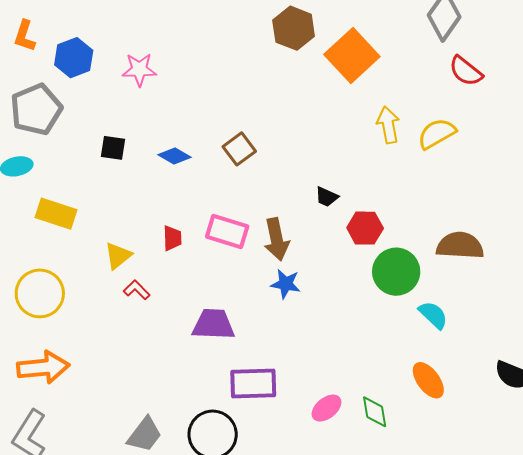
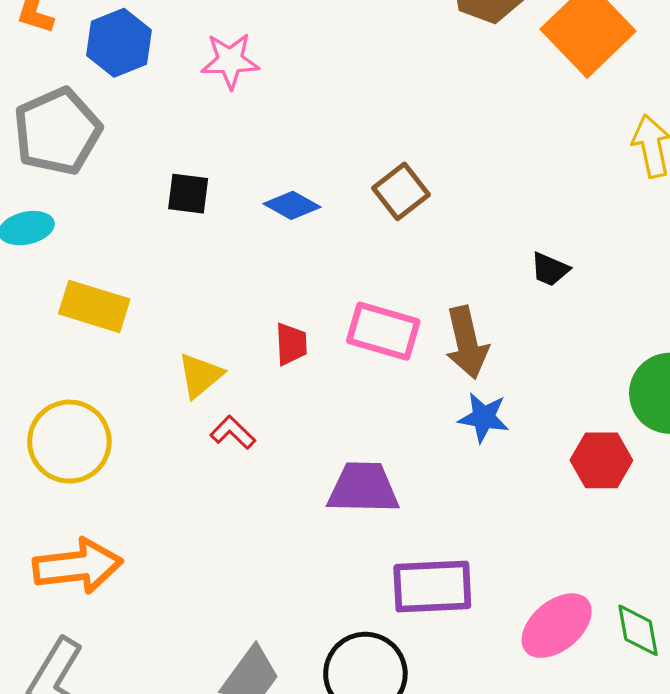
red hexagon: (365, 228) -> (601, 460), moved
pink ellipse: (326, 408) -> (557, 626), size x1.4

